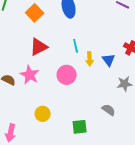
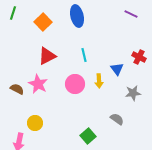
yellow arrow: (90, 59) -> (99, 81), moved
yellow circle: (43, 114) -> (35, 123), moved
green square: (80, 127) -> (88, 136), turned -35

